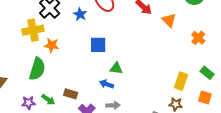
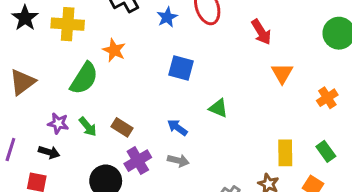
orange triangle: (169, 20) -> (282, 73), moved
yellow cross: (33, 30) -> (68, 24), moved
green triangle: (116, 68) -> (218, 108), moved
yellow rectangle: (181, 81) -> (285, 153), turned -36

